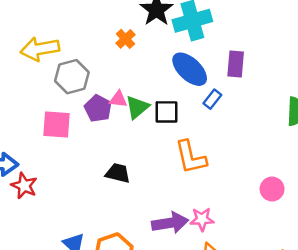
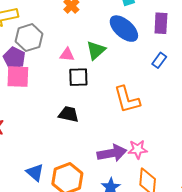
blue rectangle: (212, 99) -> (159, 60), moved
green triangle: (137, 107) -> (96, 50), moved
purple pentagon: (98, 108) -> (14, 58), moved
black square: (166, 112) -> (78, 77), moved

